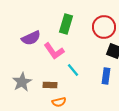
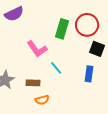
green rectangle: (66, 24) -> (62, 29), moved
purple semicircle: (31, 38) -> (14, 14), moved

